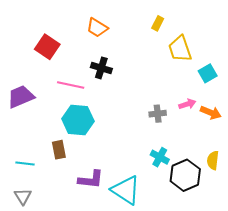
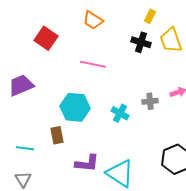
black cross: (101, 68) -> (141, 42), moved
pink line: (71, 85) -> (93, 64), moved
cyan cross: (160, 157) -> (120, 113), moved

